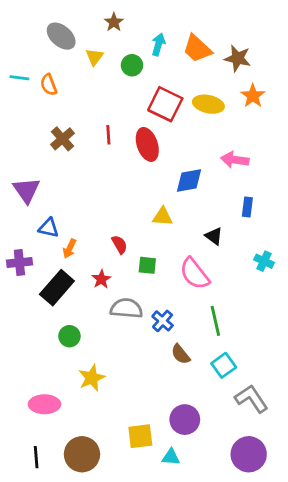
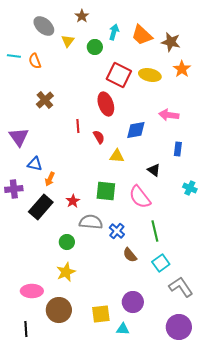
red line: (108, 135) -> (78, 126), moved
red semicircle: (119, 244) -> (99, 137), moved
green square: (147, 265) -> (106, 191), size x1.5
green circle: (69, 336) -> (67, 242), moved
brown circle: (82, 454) -> (59, 310), moved

